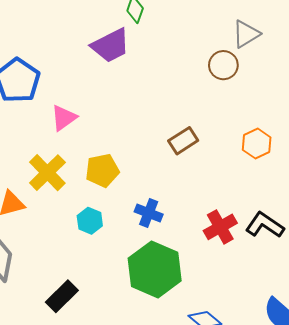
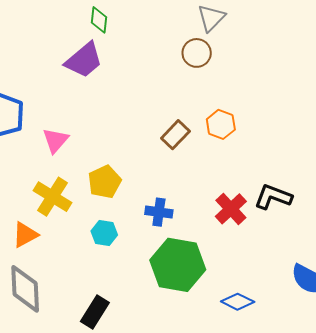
orange hexagon: (257, 144) -> (221, 124), moved

